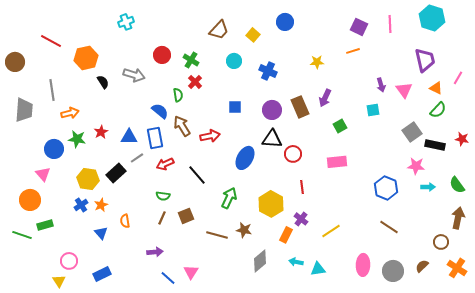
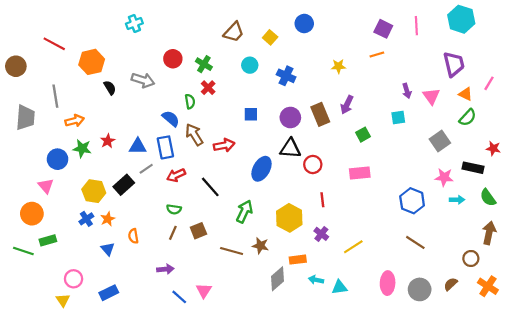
black rectangle: (435, 145) -> (473, 168), moved
orange rectangle: (286, 235) -> (298, 260), moved, turned 56

